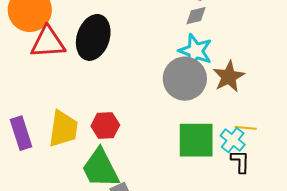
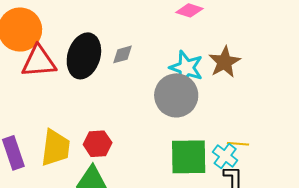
gray diamond: (196, 16) -> (123, 54), moved
brown star: (229, 77) -> (224, 62), moved

